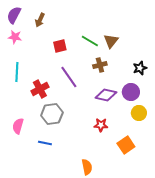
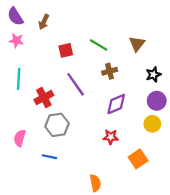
purple semicircle: (14, 15) -> (15, 16), turned -60
brown triangle: (111, 41) -> (137, 44), moved
purple circle: (131, 92) -> (157, 101), moved
purple diamond: (106, 95) -> (116, 104), turned -35

